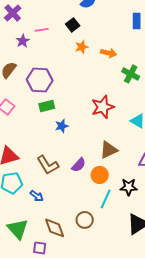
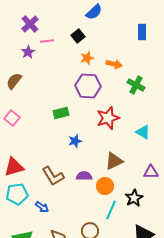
purple cross: (13, 13) -> (30, 24), moved
purple hexagon: (40, 80) -> (88, 86), moved
green rectangle: (47, 106) -> (61, 113), moved
blue star: (62, 126) -> (75, 141), moved
purple semicircle: (79, 165) -> (84, 176), turned -133
black star: (129, 187) -> (134, 198), turned -30

